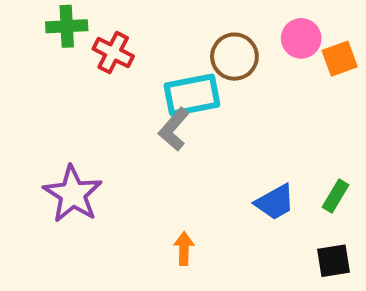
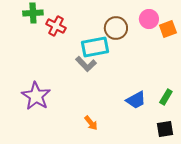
gray L-shape: (174, 129) -> (86, 64), turned -85
orange arrow: (184, 249) -> (91, 123), turned 140

